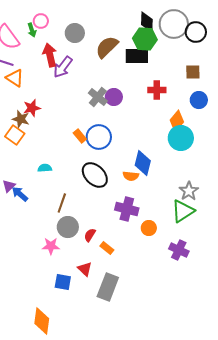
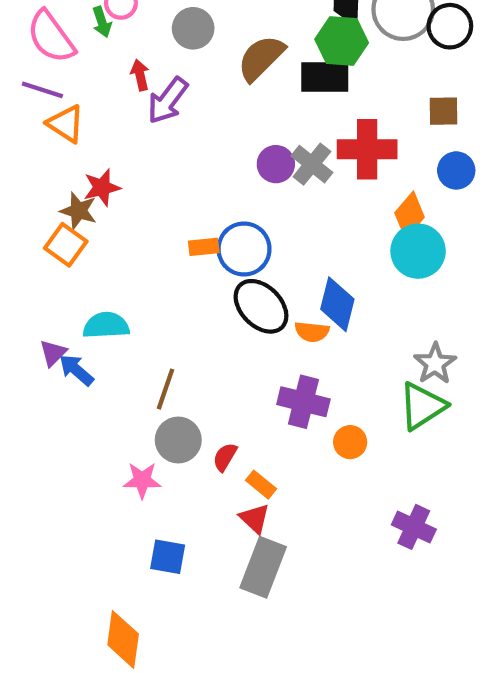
red arrow: (50, 55) -> (140, 75), size x0.6
red cross: (157, 90) -> (367, 149), size x1.5
gray cross: (98, 97) -> (312, 164), moved
orange rectangle: (80, 136) -> (204, 247), turned -56
cyan semicircle: (45, 168) -> (106, 325), moved, size x1.5
black ellipse: (95, 175) -> (261, 306), moved
purple cross: (179, 250) -> (414, 527), moved
red triangle: (85, 269) -> (255, 518), moved

